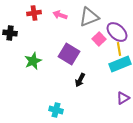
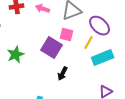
pink square: (99, 39) -> (67, 35), moved, turned -32
yellow line: (119, 49) -> (89, 43), moved, turned 40

